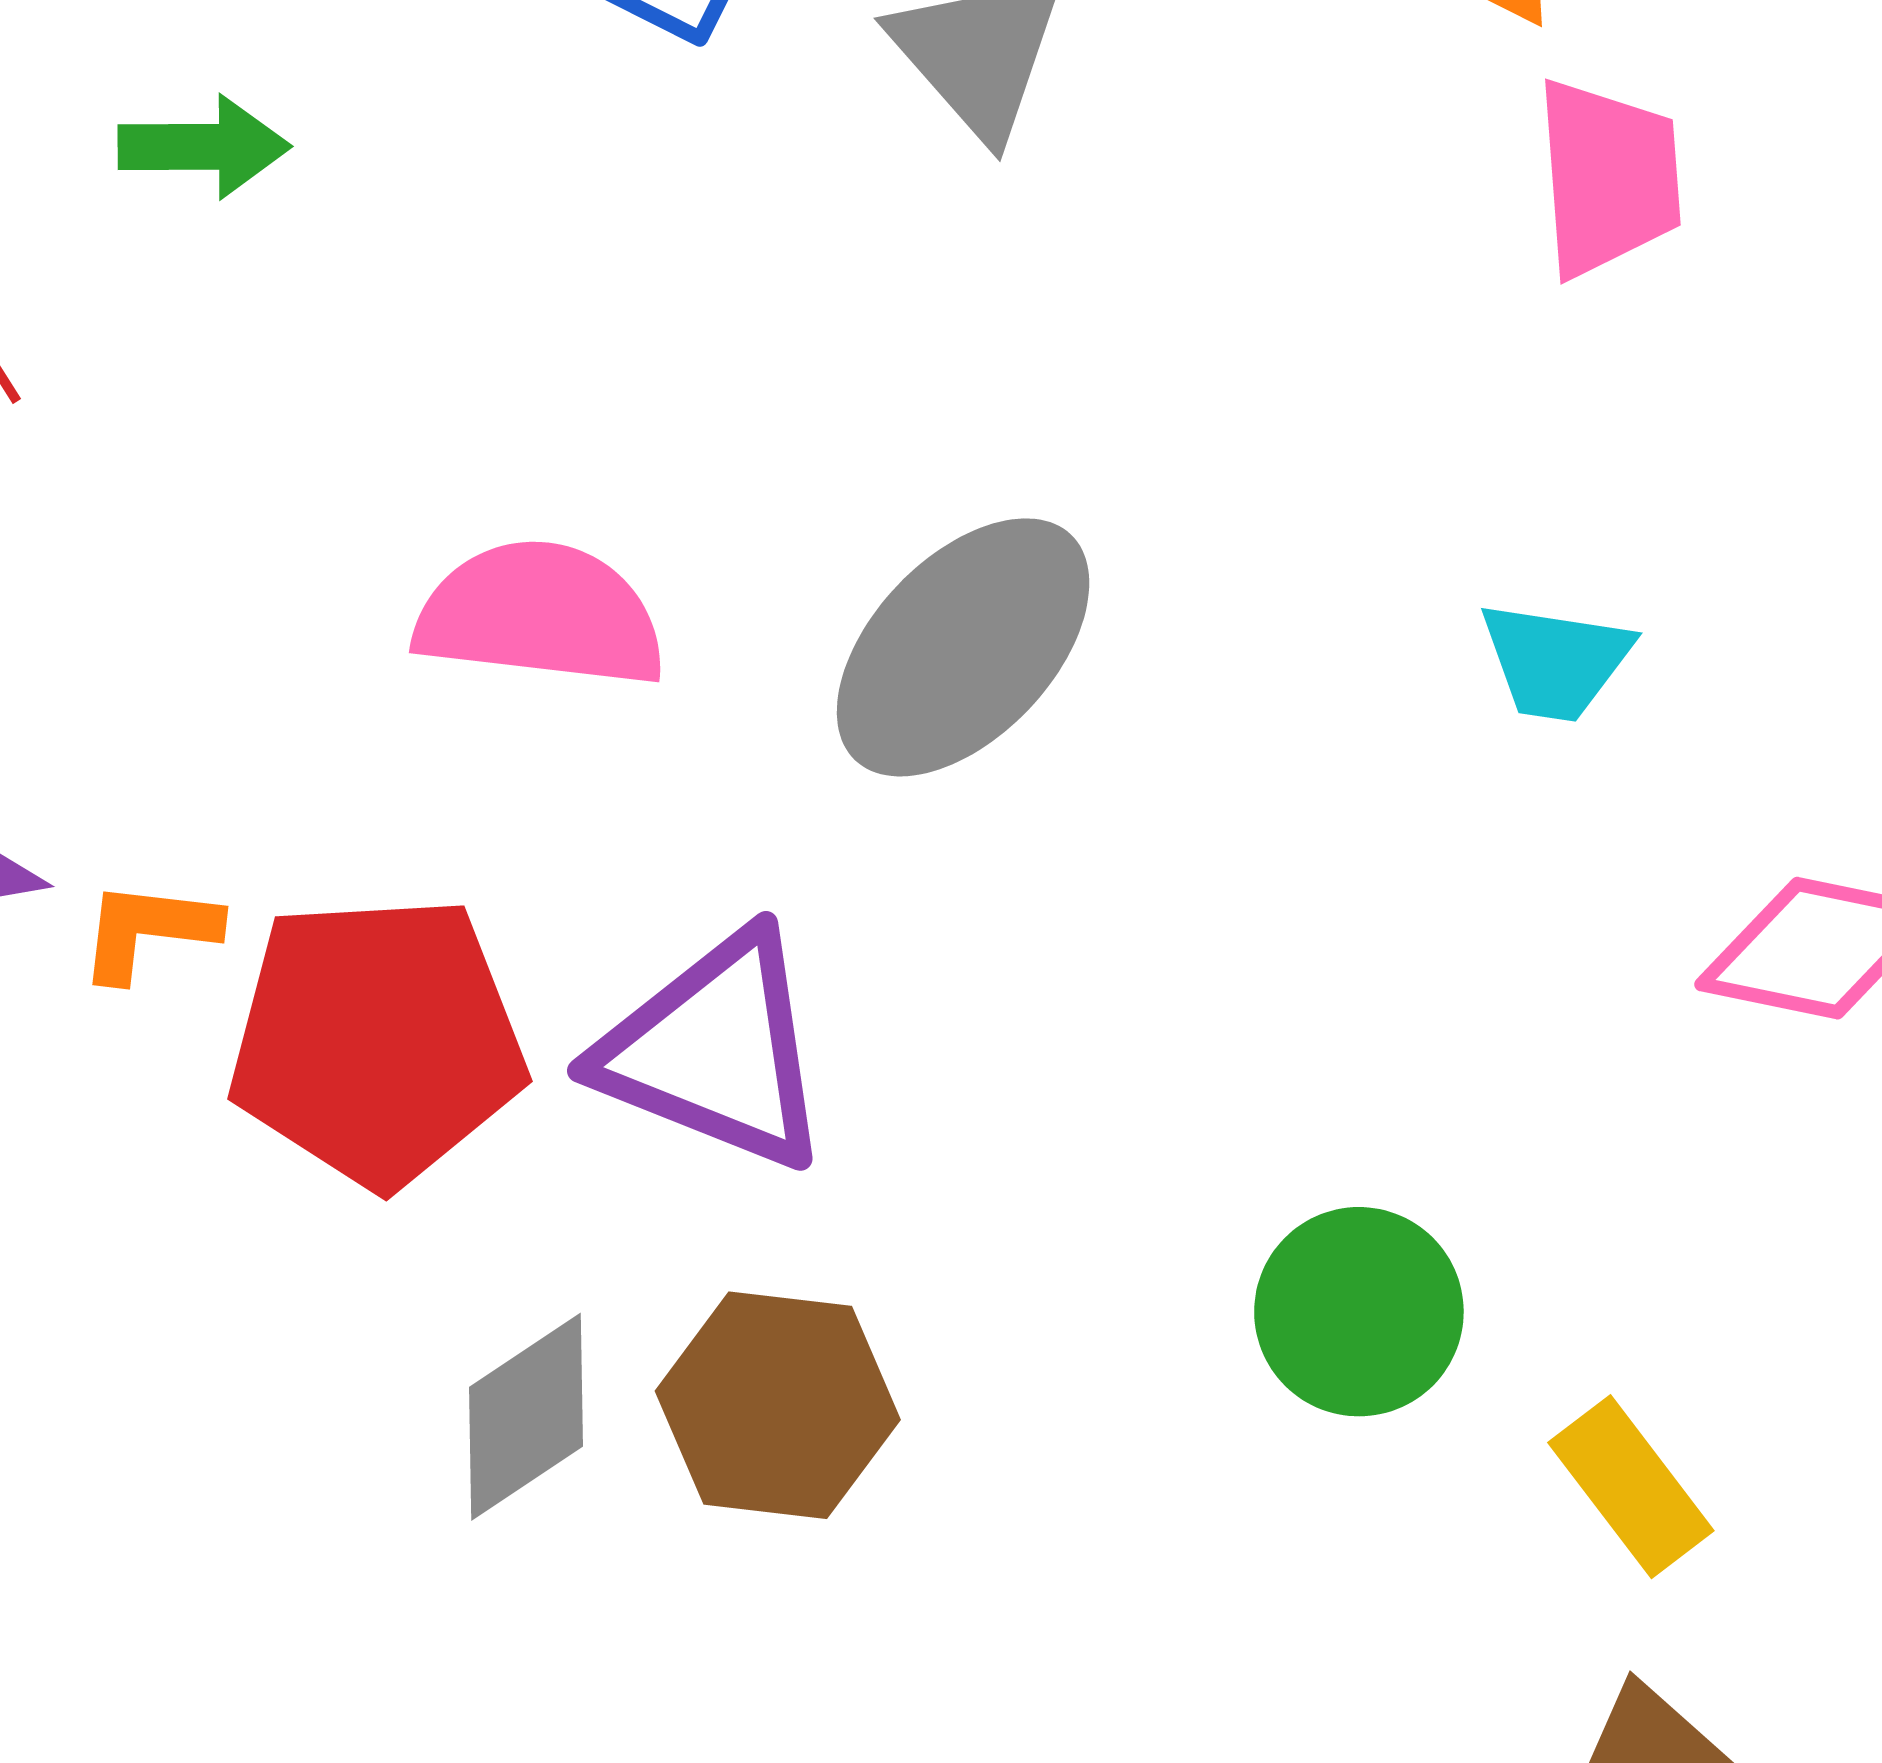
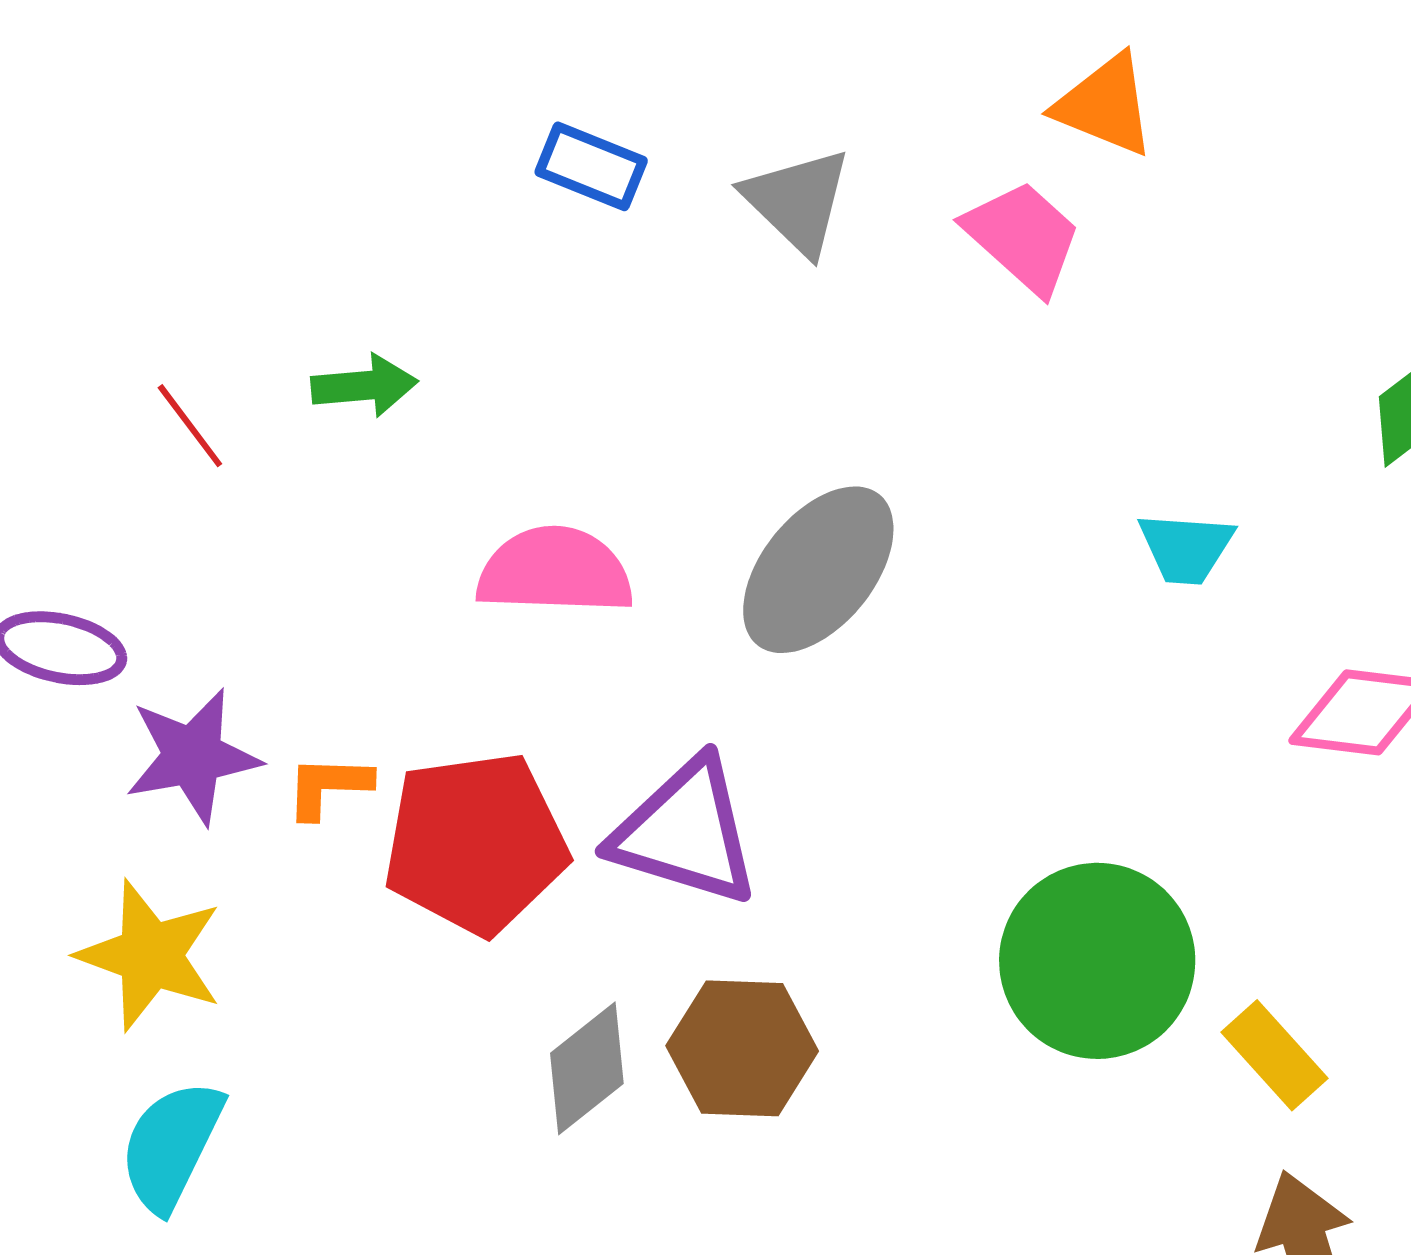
green arrow: (204, 147) -> (364, 386), moved
pink trapezoid: (1608, 177) -> (1023, 237), moved, turned -39
green circle: (1359, 1312) -> (1097, 961), size x1.5

